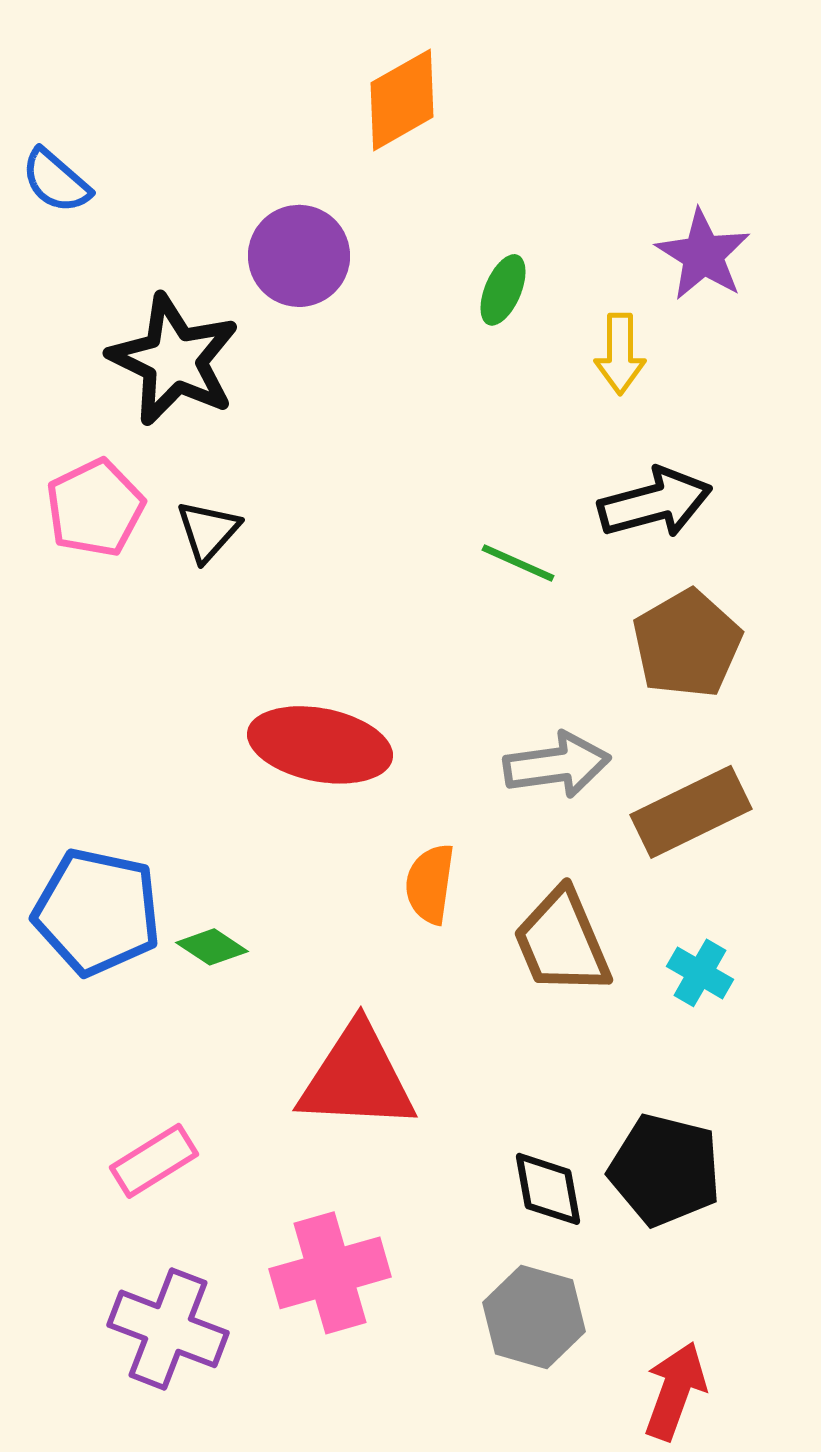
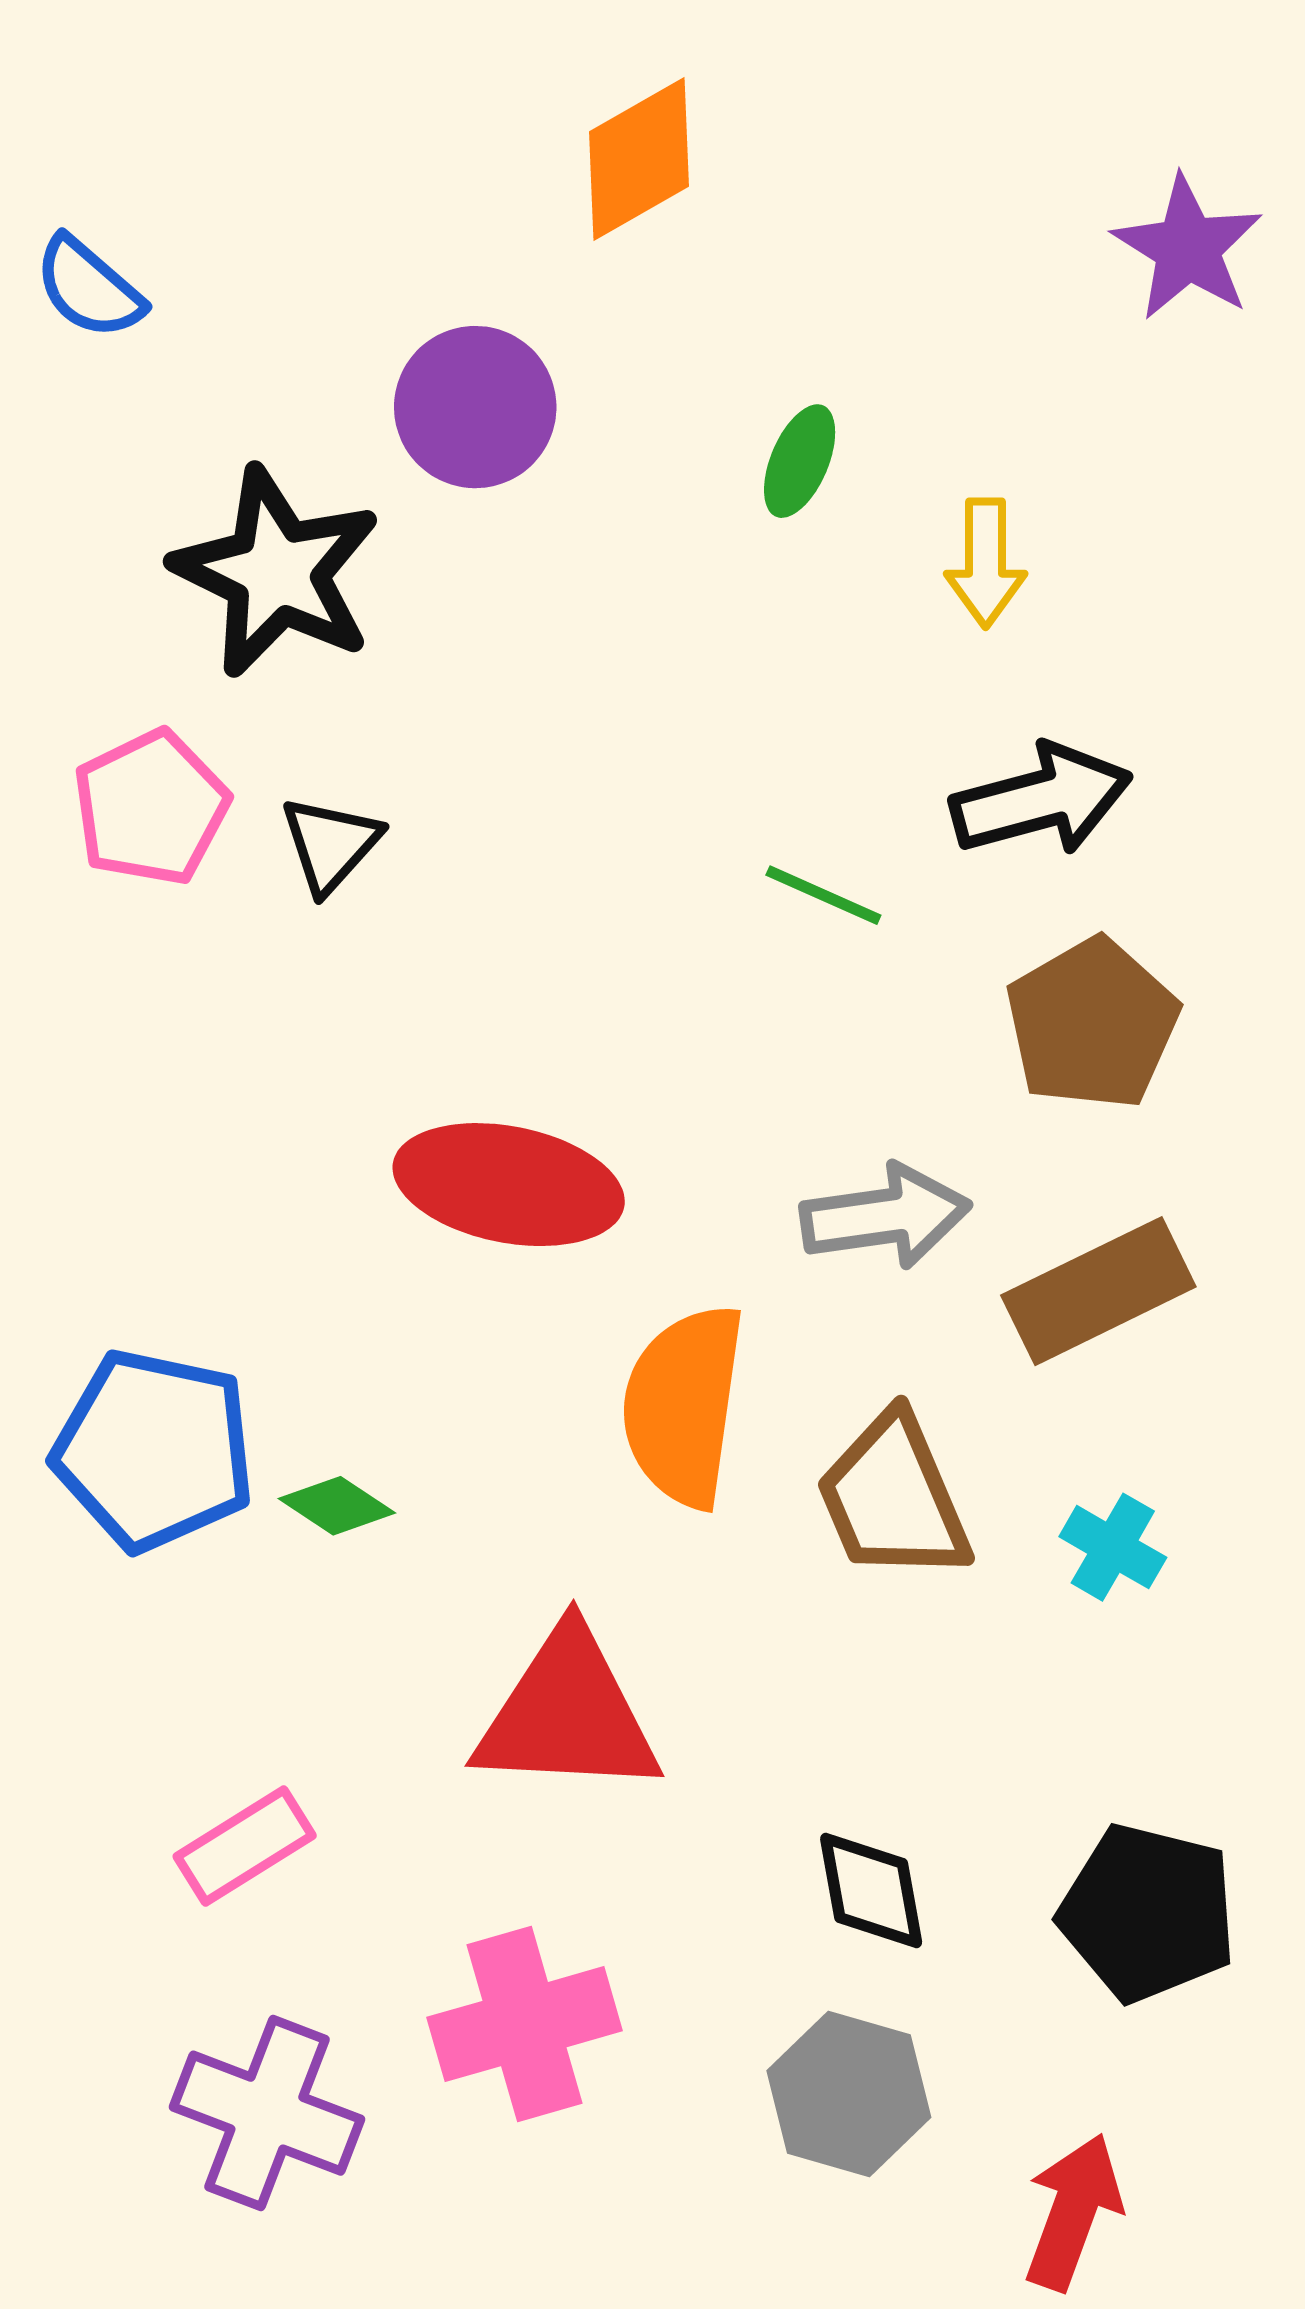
purple star: (703, 255) -> (1188, 248), moved
orange semicircle: (430, 884) -> (684, 1406), size x1.6
black pentagon: (665, 1170) -> (1148, 1913), moved

